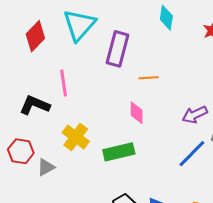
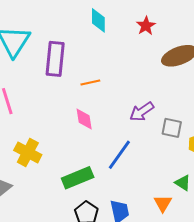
green rectangle: (119, 152) -> (78, 178), moved
blue line: (192, 154) -> (119, 155), moved

